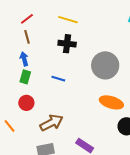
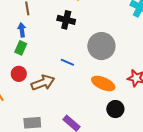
blue line: (58, 79) -> (67, 62), moved
brown arrow: (51, 123) -> (43, 83), moved

